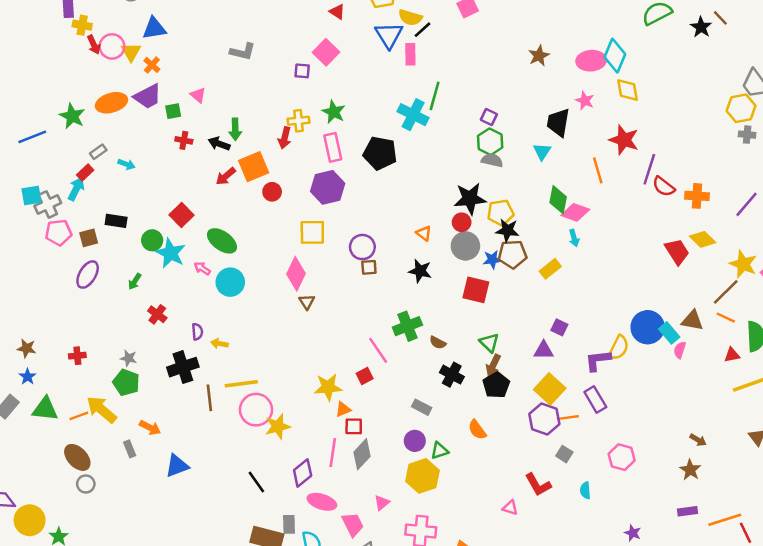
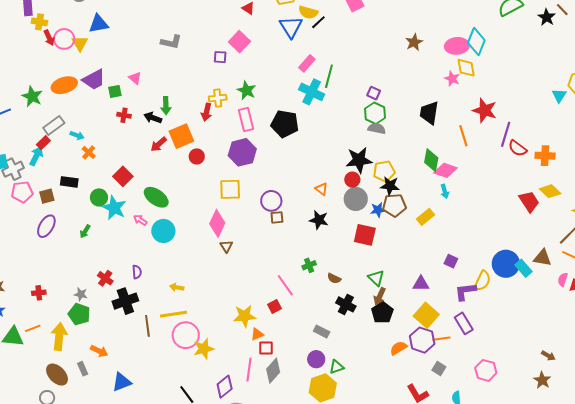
pink rectangle: (410, 54) -> (307, 63), moved, turned 42
orange cross: (152, 65) -> (89, 152), moved
yellow diamond: (628, 90) -> (466, 68), moved
black trapezoid: (558, 122) -> (429, 113), moved
gray rectangle: (98, 152) -> (54, 125), size x1.5
cyan triangle: (542, 152) -> (559, 96), moved
red cross: (157, 314) -> (105, 278), moved
green cross: (407, 326) -> (309, 265), size x0.6
purple square: (559, 327) -> (451, 261), moved
yellow arrow: (219, 344) -> (177, 287), moved
pink semicircle: (680, 350) -> (563, 280), moved
yellow arrow: (102, 409) -> (59, 337), turned 56
orange line: (79, 416) -> (33, 328), moved
orange semicircle: (477, 430) -> (398, 348), moved, turned 96
brown ellipse: (77, 457) -> (57, 375), moved

